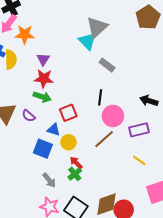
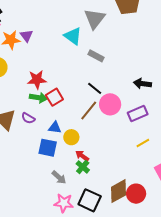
gray triangle: (97, 27) -> (95, 19), moved
purple triangle: (43, 59) -> (26, 36), moved
black line: (100, 97) -> (95, 88), turned -49
red square: (68, 113) -> (54, 97), moved
brown line: (104, 139) -> (89, 110), moved
yellow line: (139, 160) -> (143, 143), turned -56

